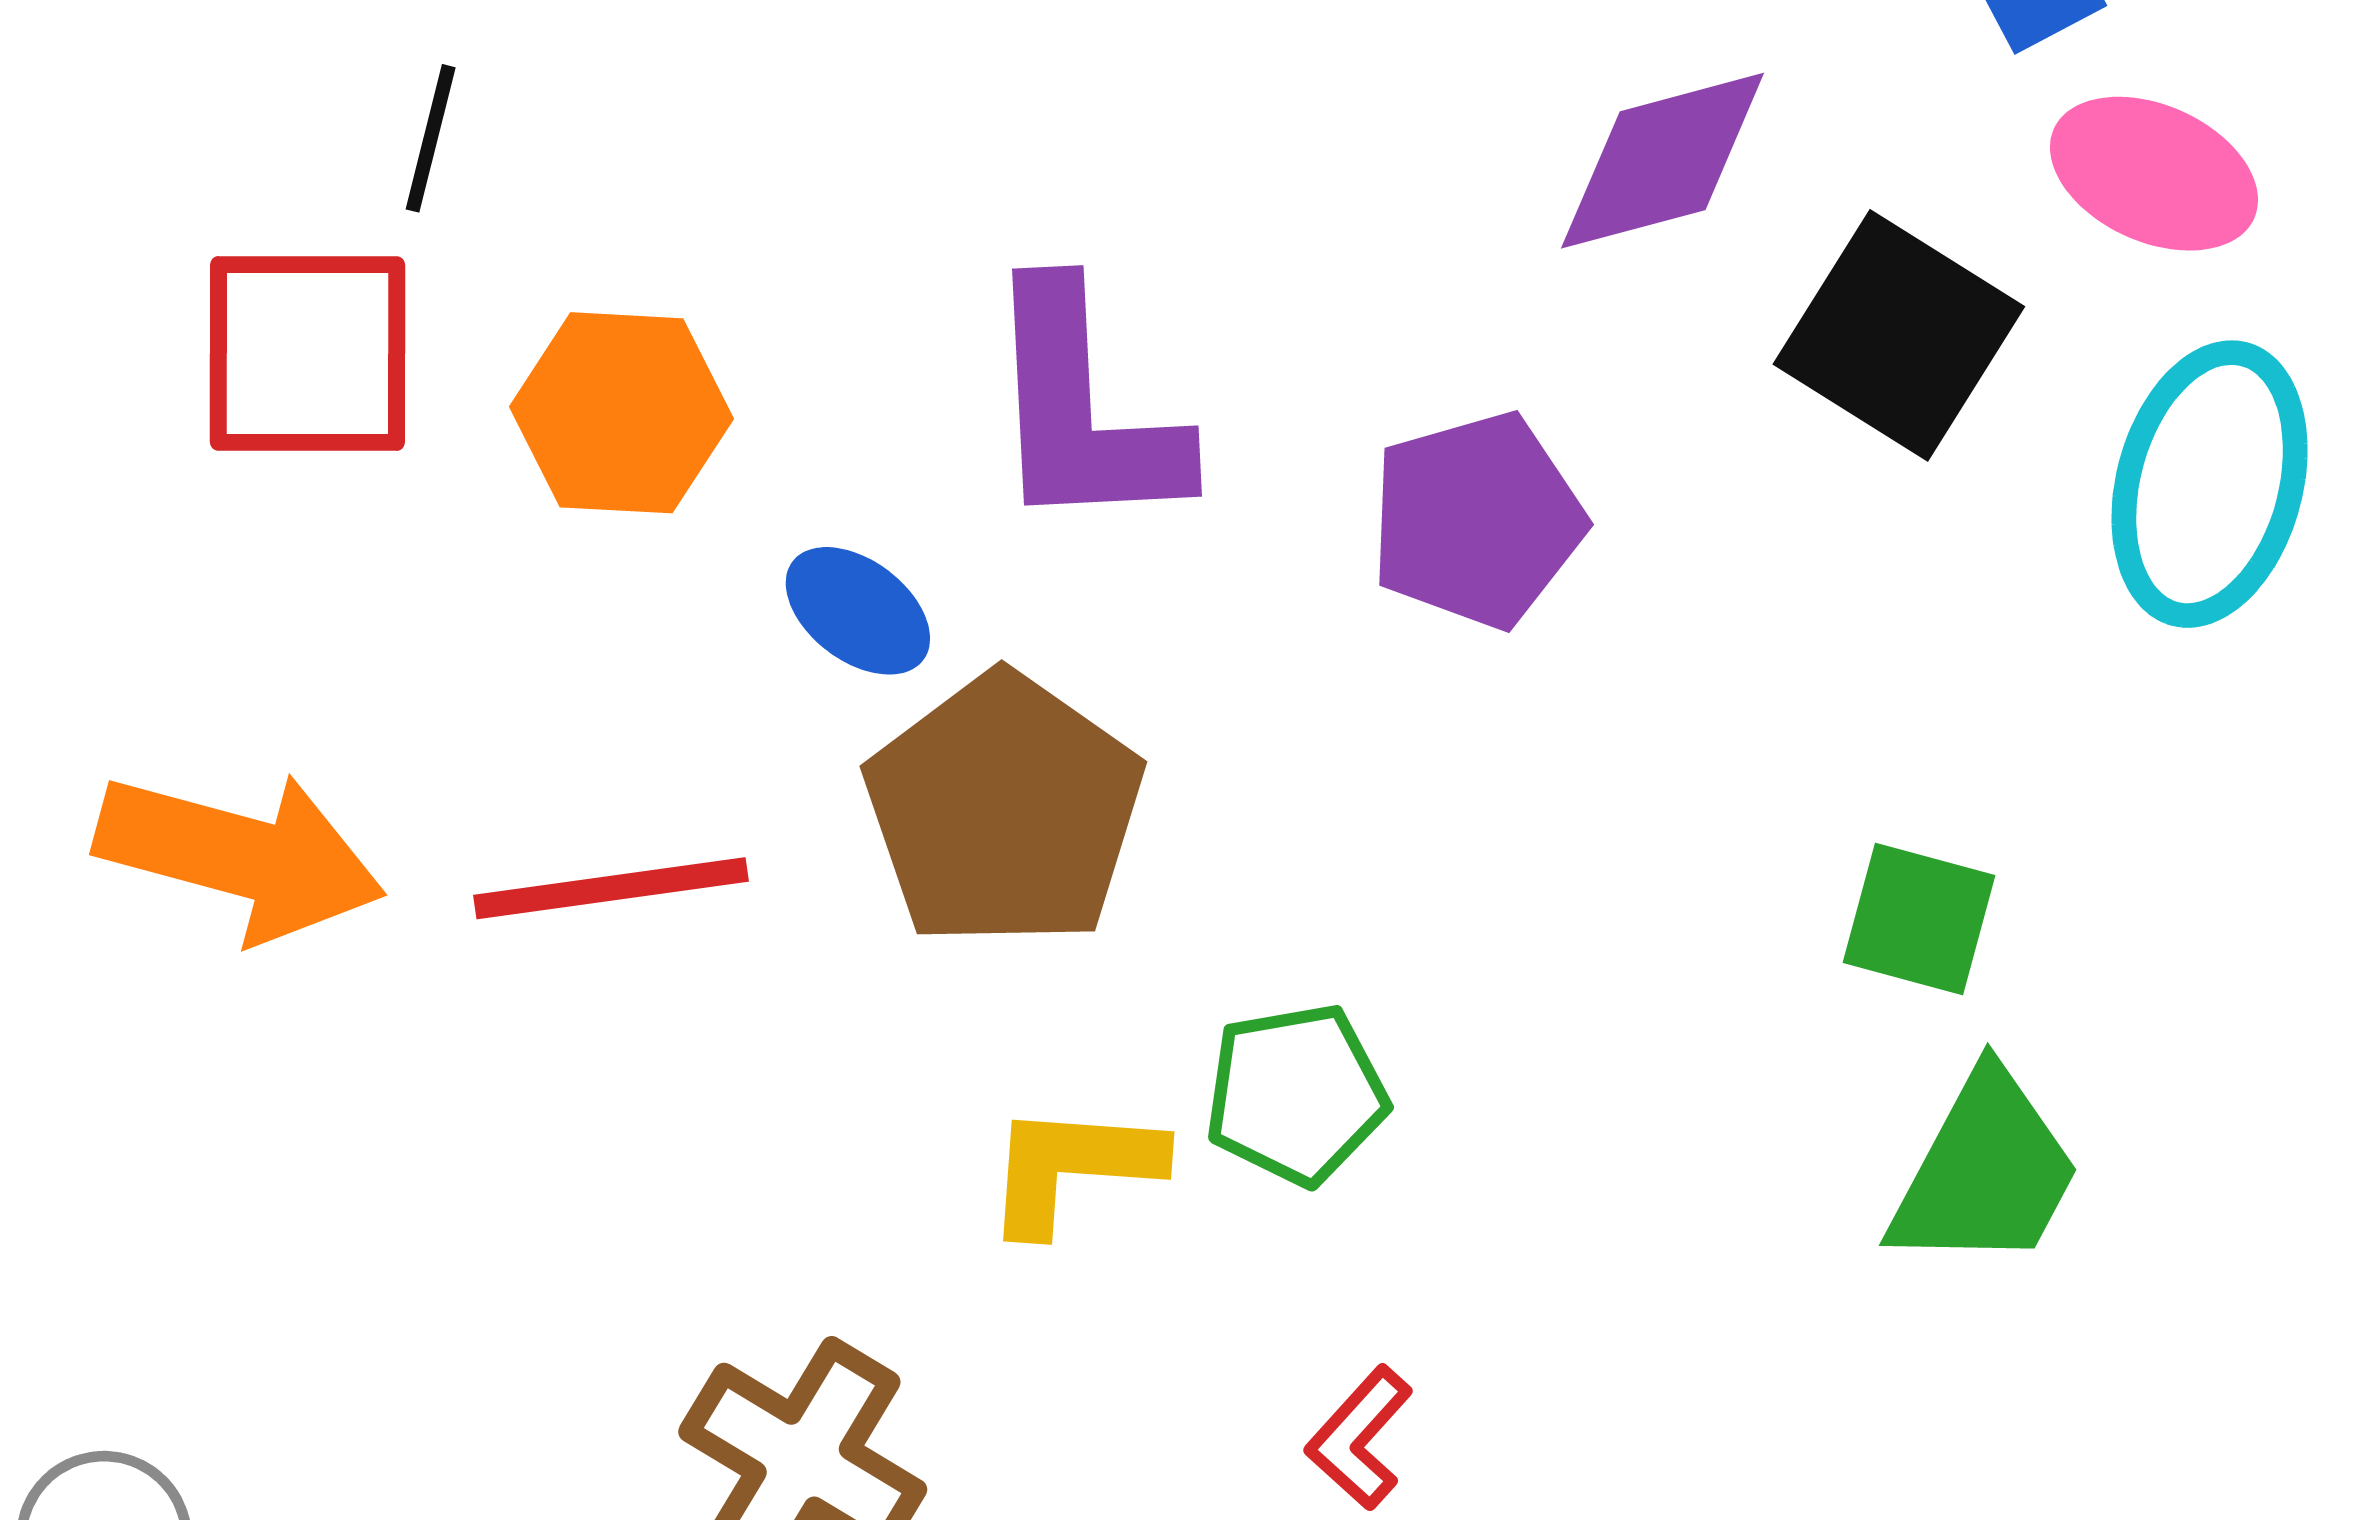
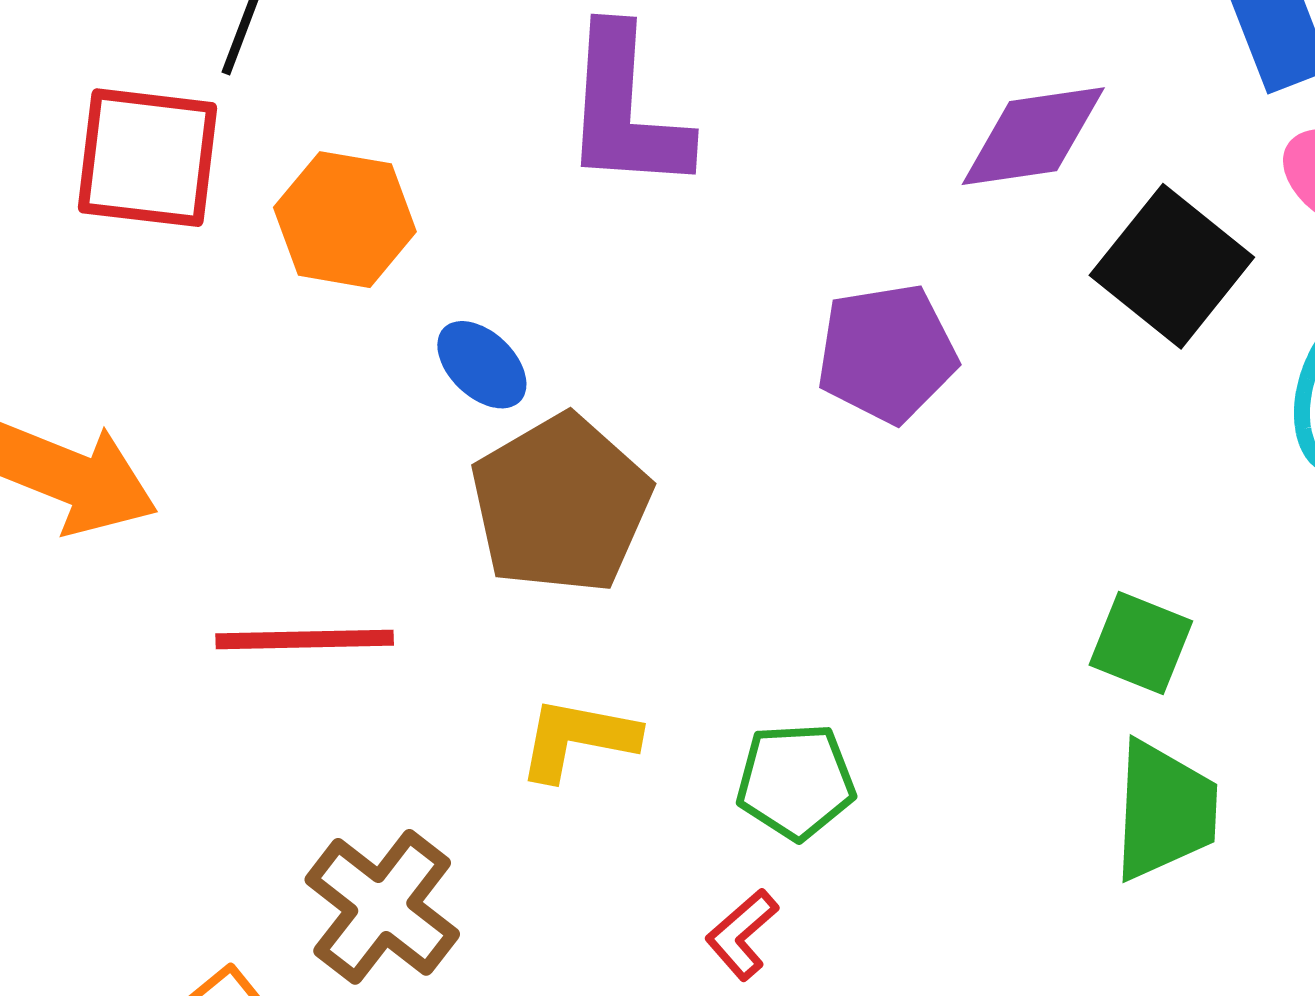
purple L-shape: (1083, 410) -> (626, 110), moved
red line: (611, 888) -> (305, 639), moved
green pentagon: (1296, 1094) -> (796, 781), moved
green trapezoid: (1985, 1172) -> (1164, 811), turned -32

